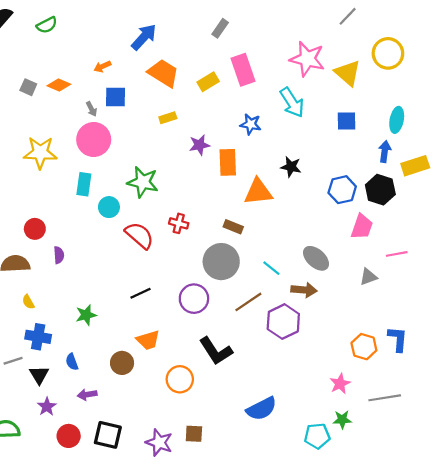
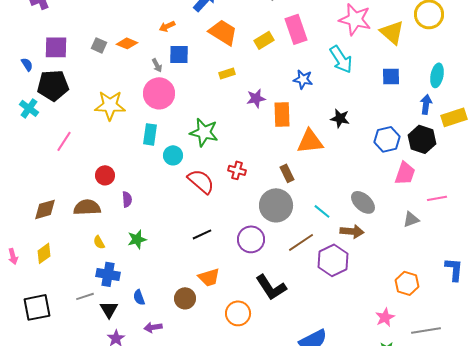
brown rectangle: (233, 227) -> (287, 173), turned 42
green star: (86, 315) -> (137, 239), moved
blue L-shape: (398, 339) -> (454, 269), moved

